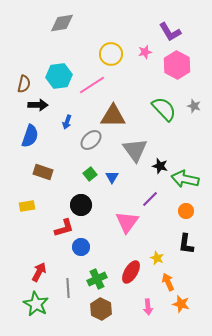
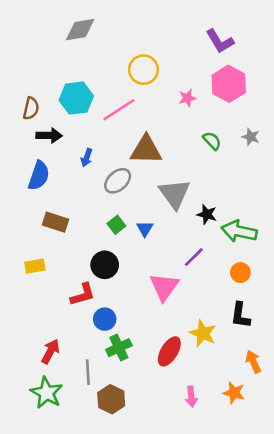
pink star: (145, 52) -> (187, 98), moved
green semicircle: (164, 109) -> (212, 141), size x0.6
yellow star: (157, 258) -> (203, 333), size x1.5
green cross: (97, 279) -> (119, 348), moved
orange arrow: (168, 282) -> (253, 362), moved
brown hexagon: (101, 309) -> (111, 399), moved

